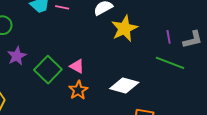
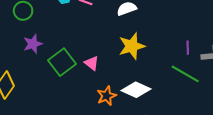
yellow star: (124, 29) -> (132, 46), moved
orange star: (78, 90) -> (107, 96), moved

